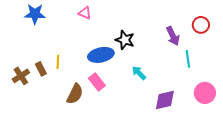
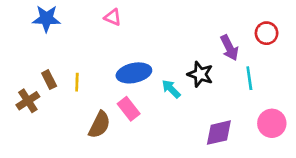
black star: (125, 40) -> (200, 74), moved
brown rectangle: (41, 69) -> (49, 80), moved
cyan arrow: (139, 73) -> (171, 89), moved

